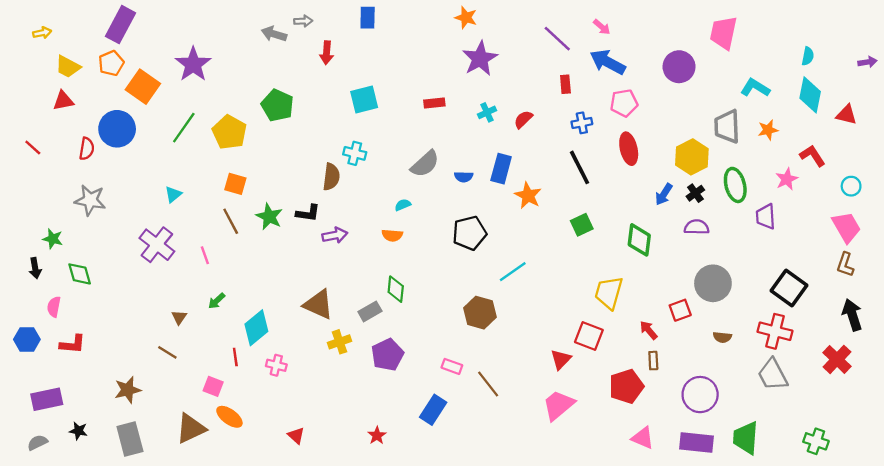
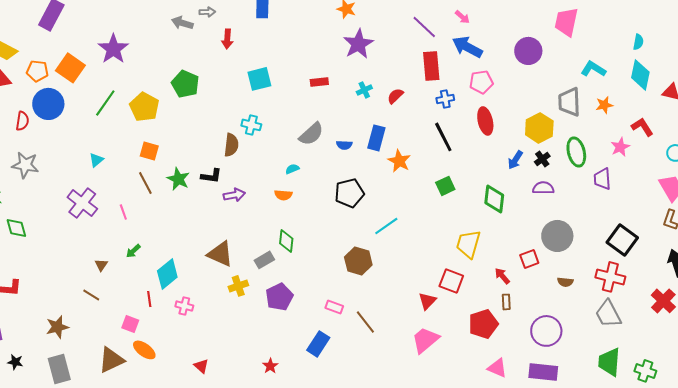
orange pentagon: (111, 63) -> (37, 71), moved, turned 30
red rectangle: (565, 84) -> (431, 66), size x1.8
green trapezoid: (746, 438) -> (609, 362), moved

